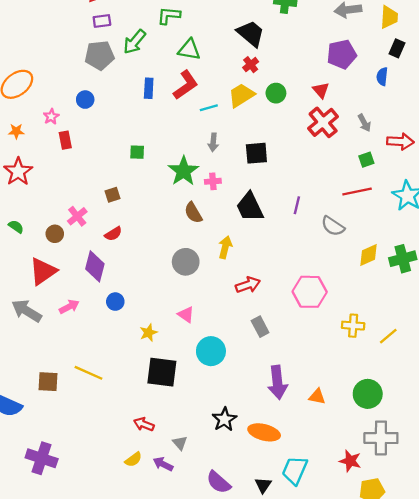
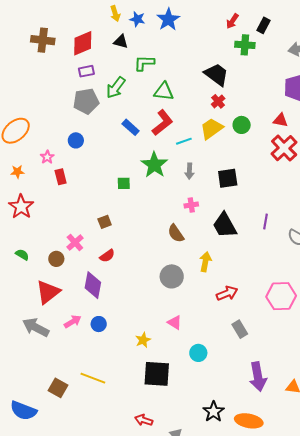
blue rectangle: (149, 88) -> (131, 127), turned -48
red triangle: (321, 90) -> (280, 120), turned -35
green star: (183, 171) -> (154, 165), moved
blue circle: (115, 302) -> (99, 324), moved
cyan circle: (211, 351) -> (198, 353), size x0.7
brown square: (48, 382) -> (58, 388), turned 30

